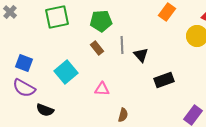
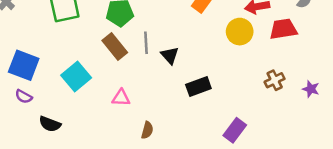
brown rectangle: (97, 48) -> (115, 47), size x1.5
blue square: (24, 63) -> (24, 65), size x1.4
purple semicircle: (24, 88) -> (24, 96), size x0.6

